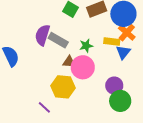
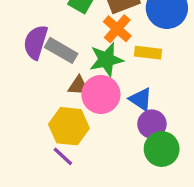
orange cross: (127, 33) -> (117, 29), moved
green star: (86, 46) -> (106, 60), size x1.5
blue triangle: (123, 52) -> (141, 99), moved, turned -35
purple line: (44, 107) -> (63, 156), moved

